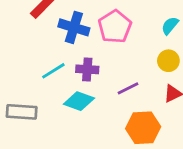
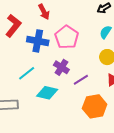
purple cross: (87, 69) -> (61, 67), moved, turned 35

